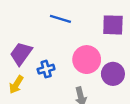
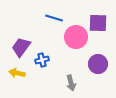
pink circle: (87, 60) -> (76, 37), moved
yellow arrow: (16, 85) -> (17, 73), turned 70

